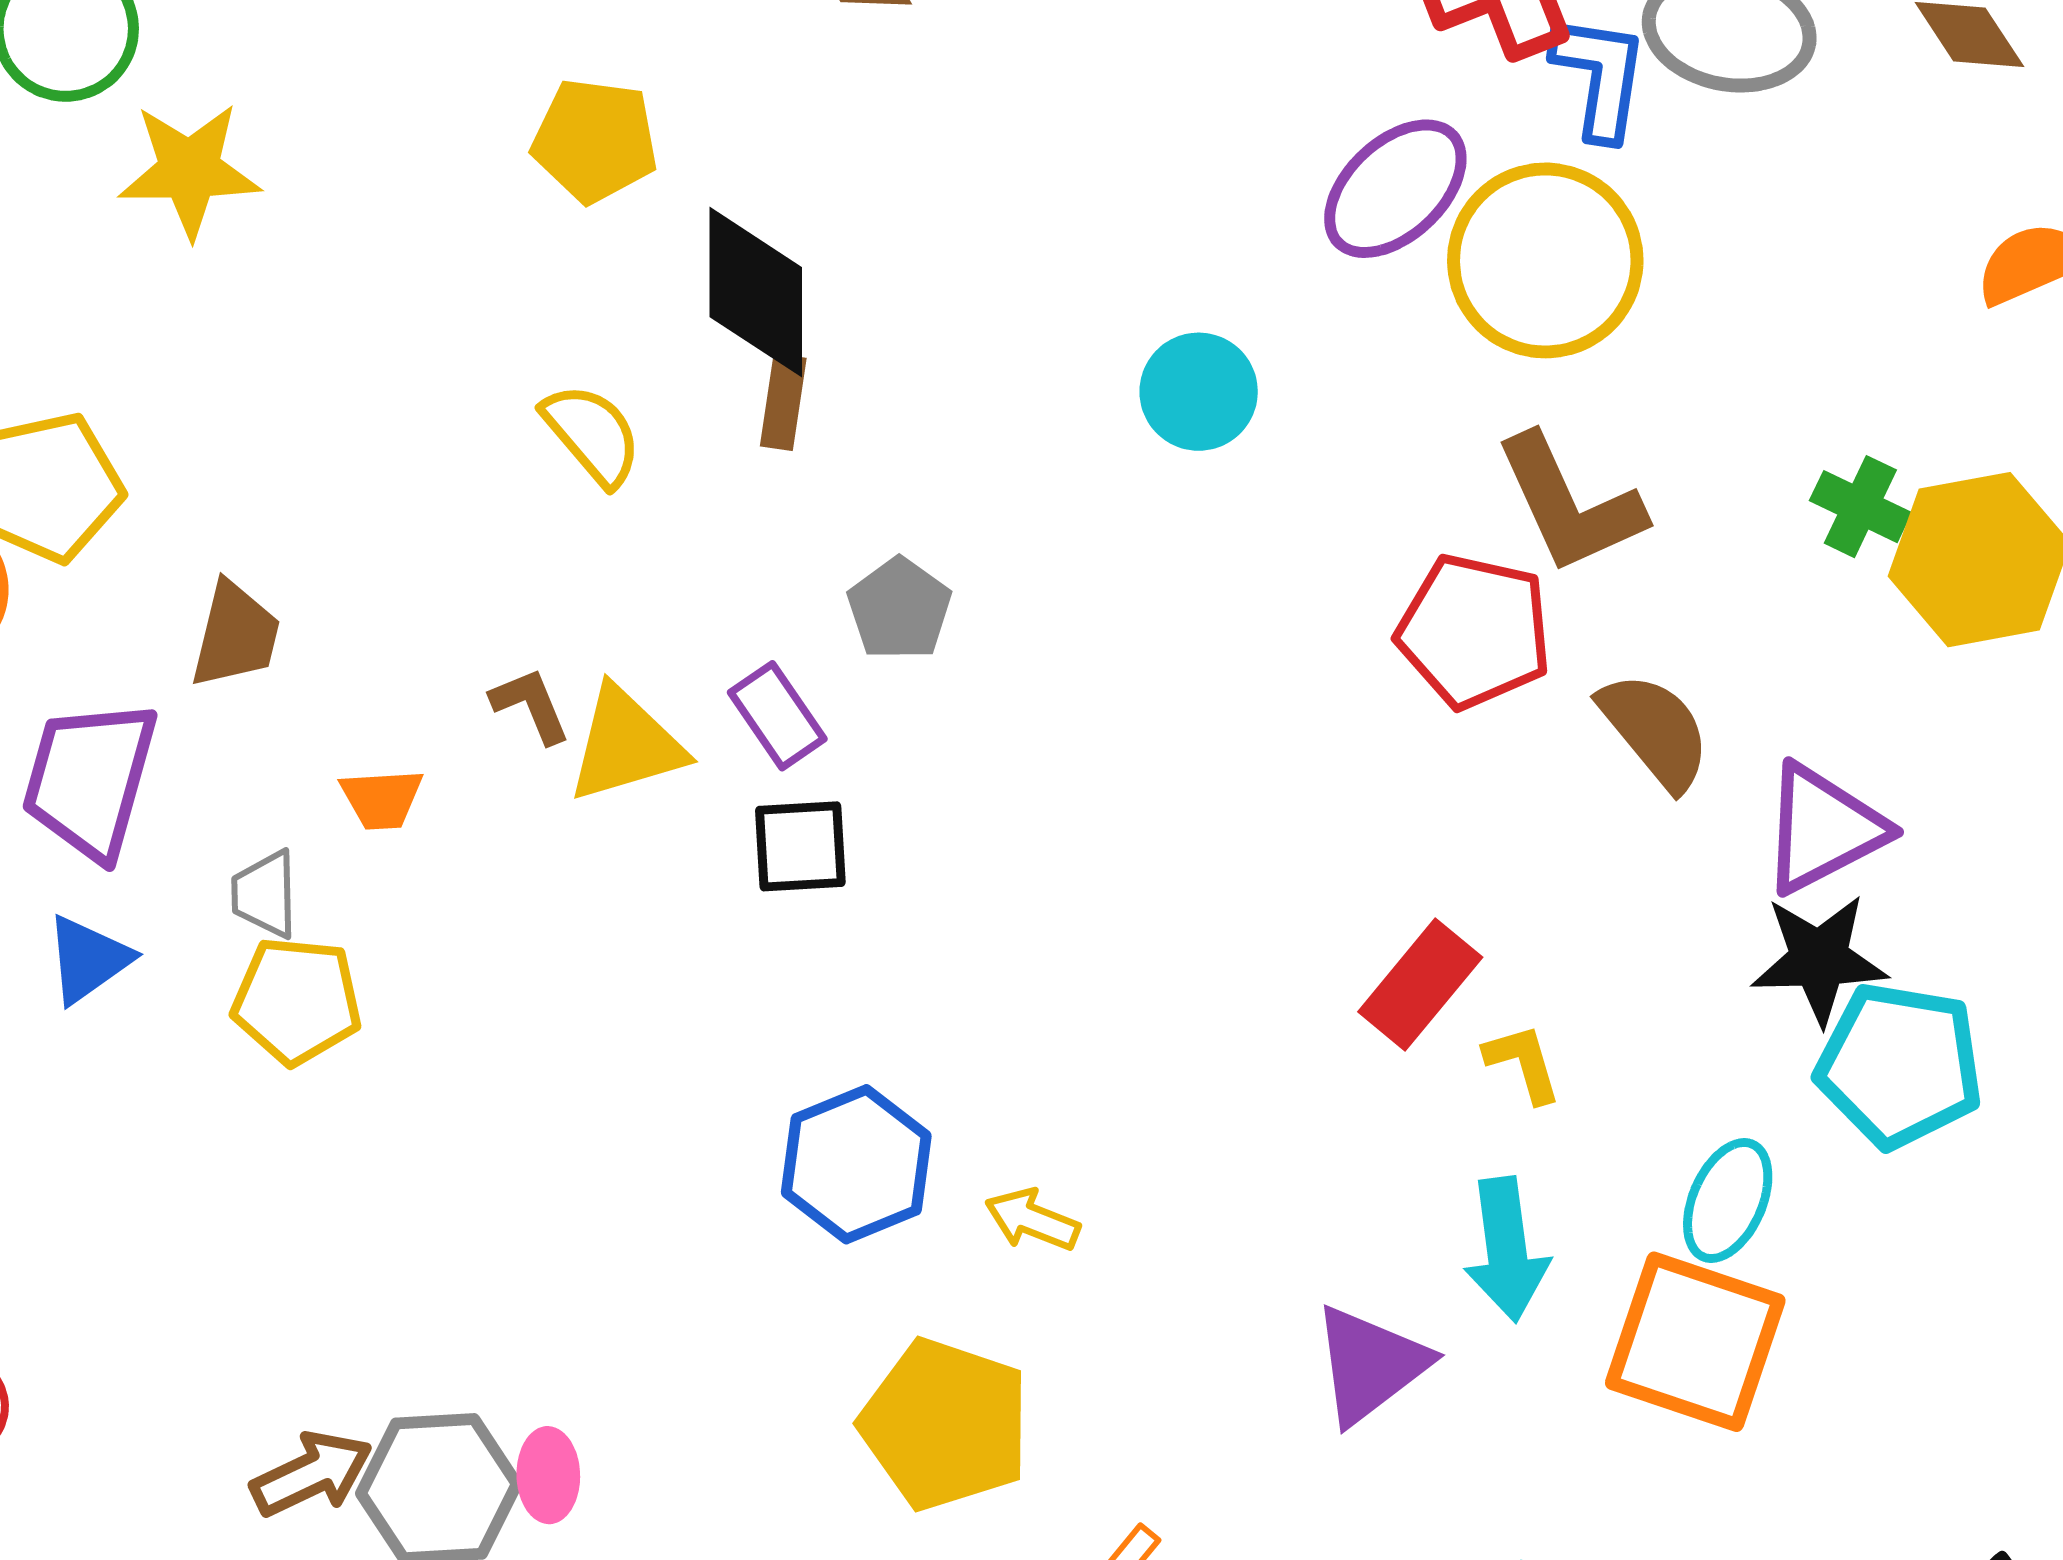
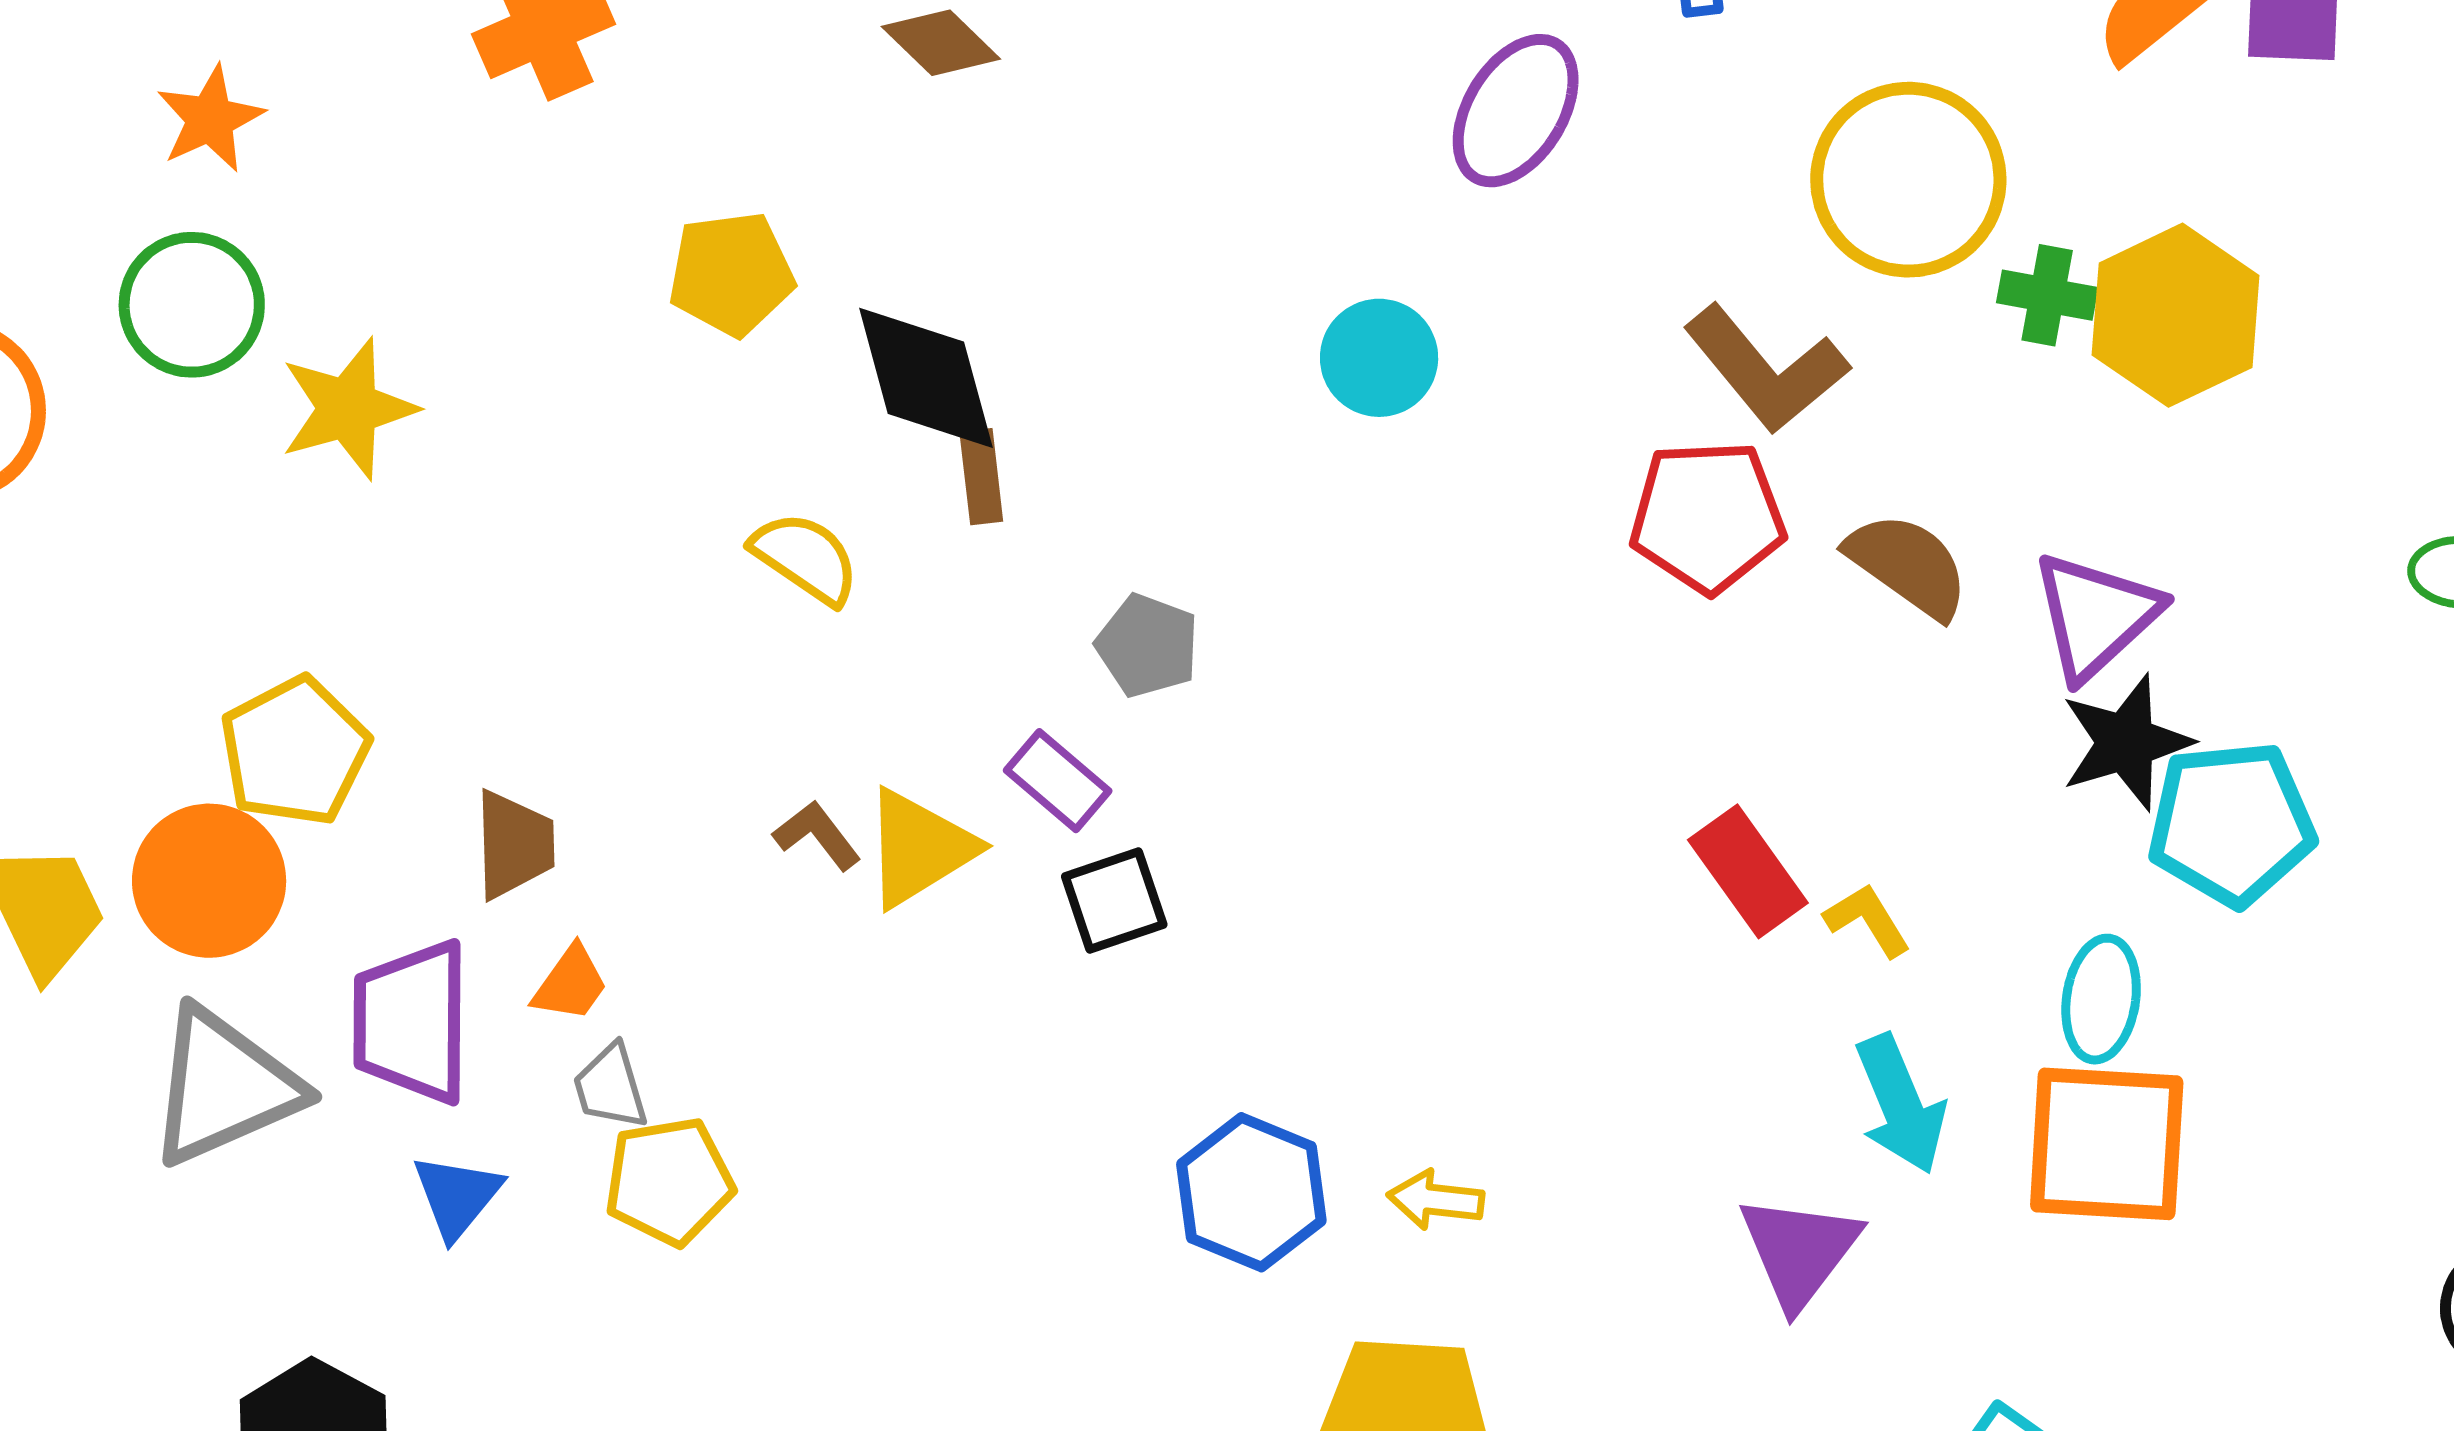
yellow circle: (1545, 260) -> (1908, 180), moved
orange trapezoid: (382, 799) -> (571, 984), moved, turned -36
red rectangle: (1420, 985) -> (1748, 871), turned -60

